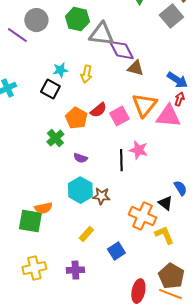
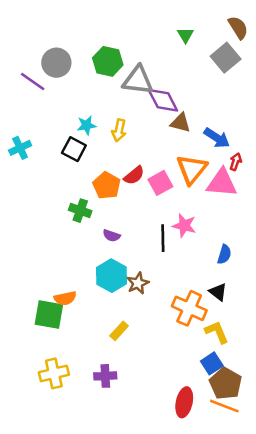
blue arrow: (177, 80) -> (217, 138), moved
green cross: (55, 138) -> (80, 211), turned -30
blue semicircle: (180, 188) -> (224, 254), moved, turned 49
brown star: (101, 196) -> (138, 283), turned -30
blue square: (116, 251) -> (212, 363), moved

